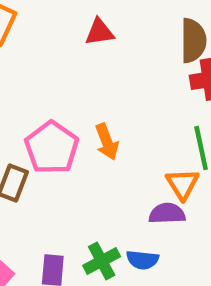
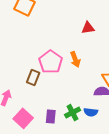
red triangle: (99, 32) -> (88, 28), moved

